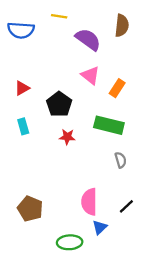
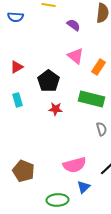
blue semicircle: (21, 30) -> (16, 17), size x0.7
purple semicircle: (88, 39) -> (74, 25), size x0.6
pink semicircle: (89, 202) -> (75, 165), turned -105

